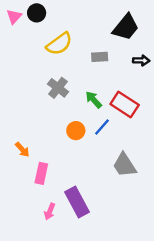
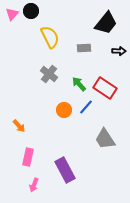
yellow semicircle: (59, 44) -> (50, 37), turned -80
pink rectangle: (41, 173) -> (28, 157), moved
pink arrow: (50, 211) -> (34, 185), moved

